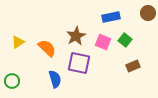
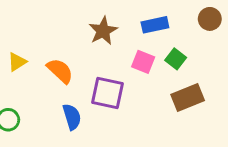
brown star: (76, 36) -> (103, 31), moved
brown rectangle: (133, 66) -> (188, 97), size x1.5

